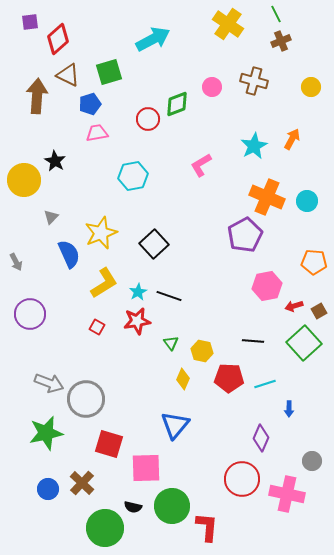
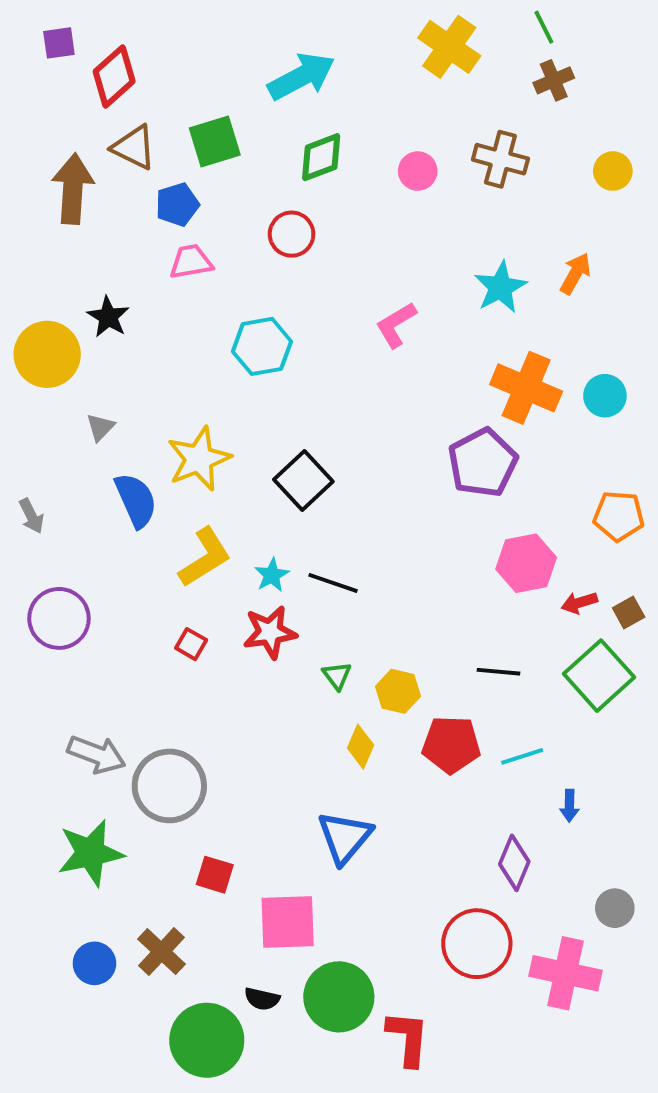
green diamond: (177, 104) -> (321, 157), moved
red square: (109, 444) -> (215, 875), size x0.7

